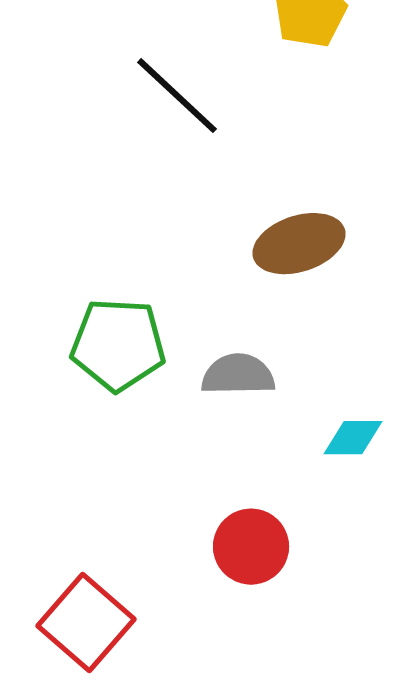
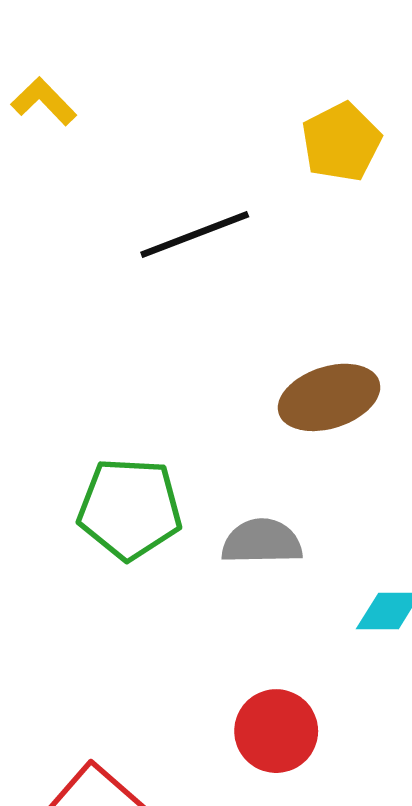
black line: (177, 96) -> (195, 235), turned -64

